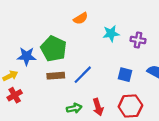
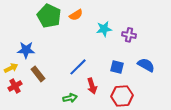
green pentagon: (54, 49) -> (49, 16), moved
brown rectangle: (56, 76) -> (38, 74), moved, turned 56
red arrow: (98, 107) -> (92, 86), moved

